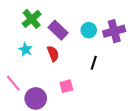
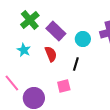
cyan circle: (89, 30) -> (83, 39), moved
black line: (94, 63) -> (76, 64), moved

